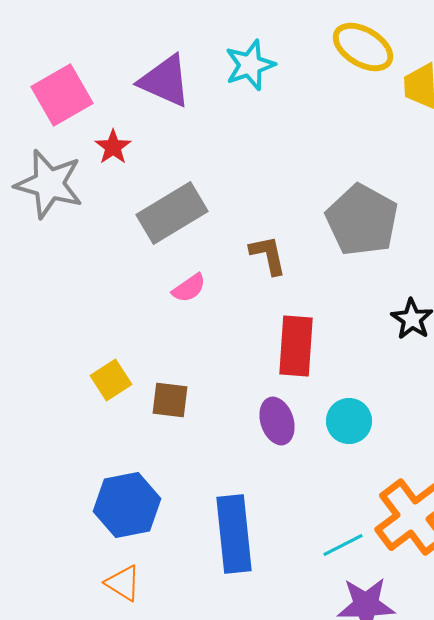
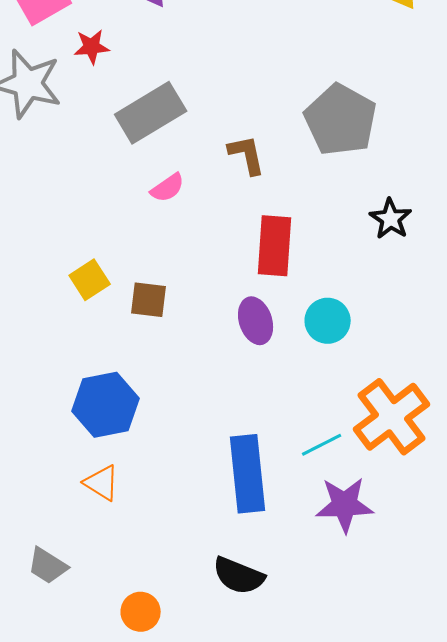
red star: (113, 147) -> (92, 47), turned 30
blue rectangle: (234, 534) -> (248, 474), moved

